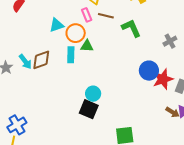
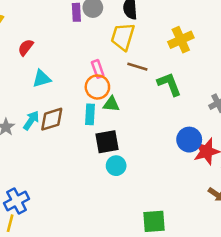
pink rectangle: (87, 15) -> (98, 69), moved
cyan triangle: (57, 25) -> (42, 79), moved
cyan arrow: (25, 62) -> (31, 120), turned -112
black square: (89, 109) -> (107, 142), moved, turned -36

